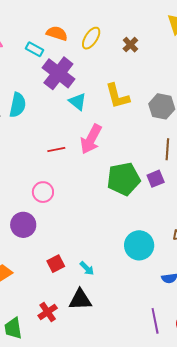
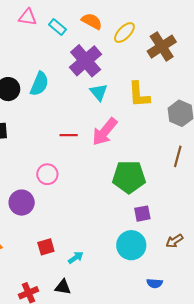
brown cross: (130, 45) -> (162, 47), size x1.8
cyan rectangle: (35, 49) -> (57, 27), moved
purple square: (156, 179) -> (142, 214), moved
cyan arrow: (87, 268) -> (76, 258), turned -91
black triangle: (80, 300) -> (63, 287), size x0.7

